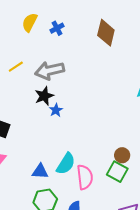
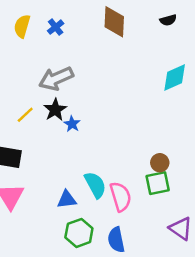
yellow line: (16, 67) -> (25, 115), moved
cyan semicircle: (66, 164) -> (95, 185), turned -50
green square: (117, 172) -> (158, 183), turned -30

